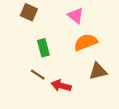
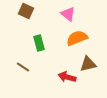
brown line: (38, 75) -> (23, 67), moved
red arrow: (61, 86) -> (67, 77), moved

